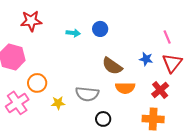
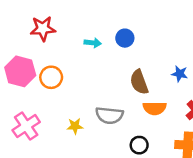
brown semicircle: (112, 66) -> (139, 82), turned 35
orange circle: (37, 83) -> (51, 77), moved
black circle: (103, 119) -> (139, 145), moved

